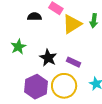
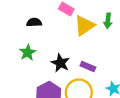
black semicircle: (34, 17) -> (34, 22), moved

